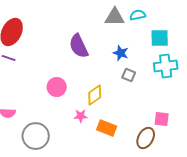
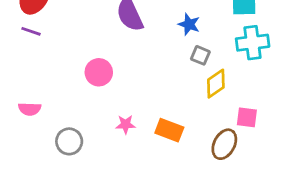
yellow diamond: (95, 95) -> (216, 84), moved
pink star: (81, 116) -> (126, 124), moved
gray circle: (36, 136) -> (69, 141), size x0.7

